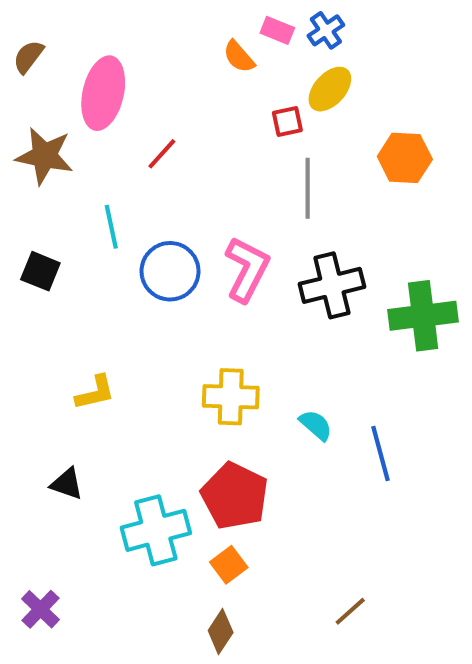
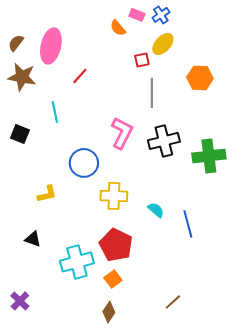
brown semicircle: (28, 57) -> (16, 43), moved
blue circle: (170, 271) -> (84, 163), moved

